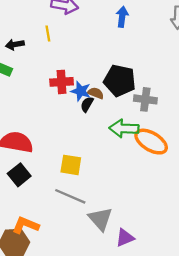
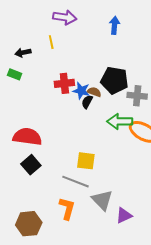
yellow square: (71, 165) -> (86, 161), moved
orange L-shape: (26, 225) -> (67, 208), moved, turned 85

